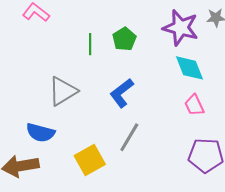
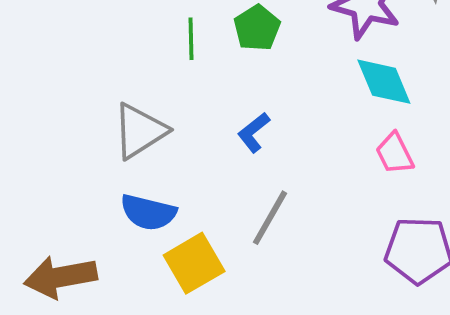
blue L-shape: (122, 93) -> (254, 132), size x0.7
blue semicircle: (40, 133) -> (148, 212), moved

